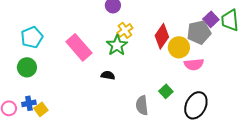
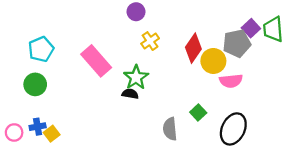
green star: (117, 45) -> (136, 77), moved

